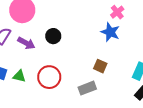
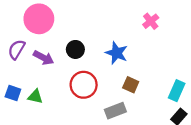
blue star: (110, 32) -> (117, 53), moved
red circle: (49, 77) -> (84, 85), moved

